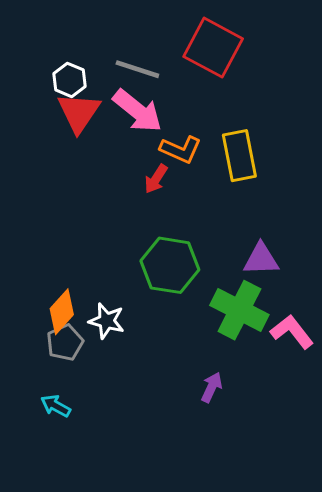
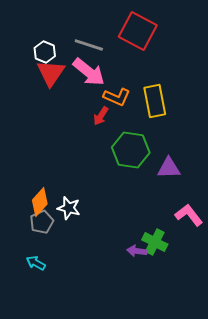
green hexagon: (170, 265) -> (131, 150), moved
green cross: (239, 310) -> (155, 242), moved, size x0.7
purple arrow: (212, 387) -> (137, 251), turned -108

